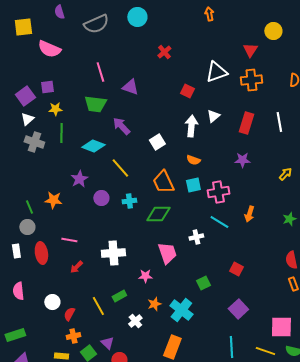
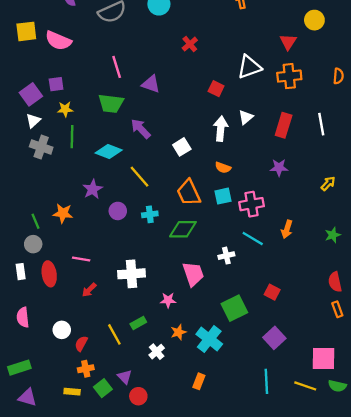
yellow square: (23, 27) -> (26, 31), moved
green square: (203, 283) -> (234, 308), size x1.6
orange rectangle: (172, 347) -> (199, 381), size x0.6

